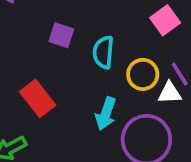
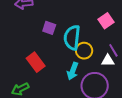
cyan semicircle: (103, 52) -> (72, 38), size x1.4
yellow circle: (143, 74) -> (84, 51), moved

